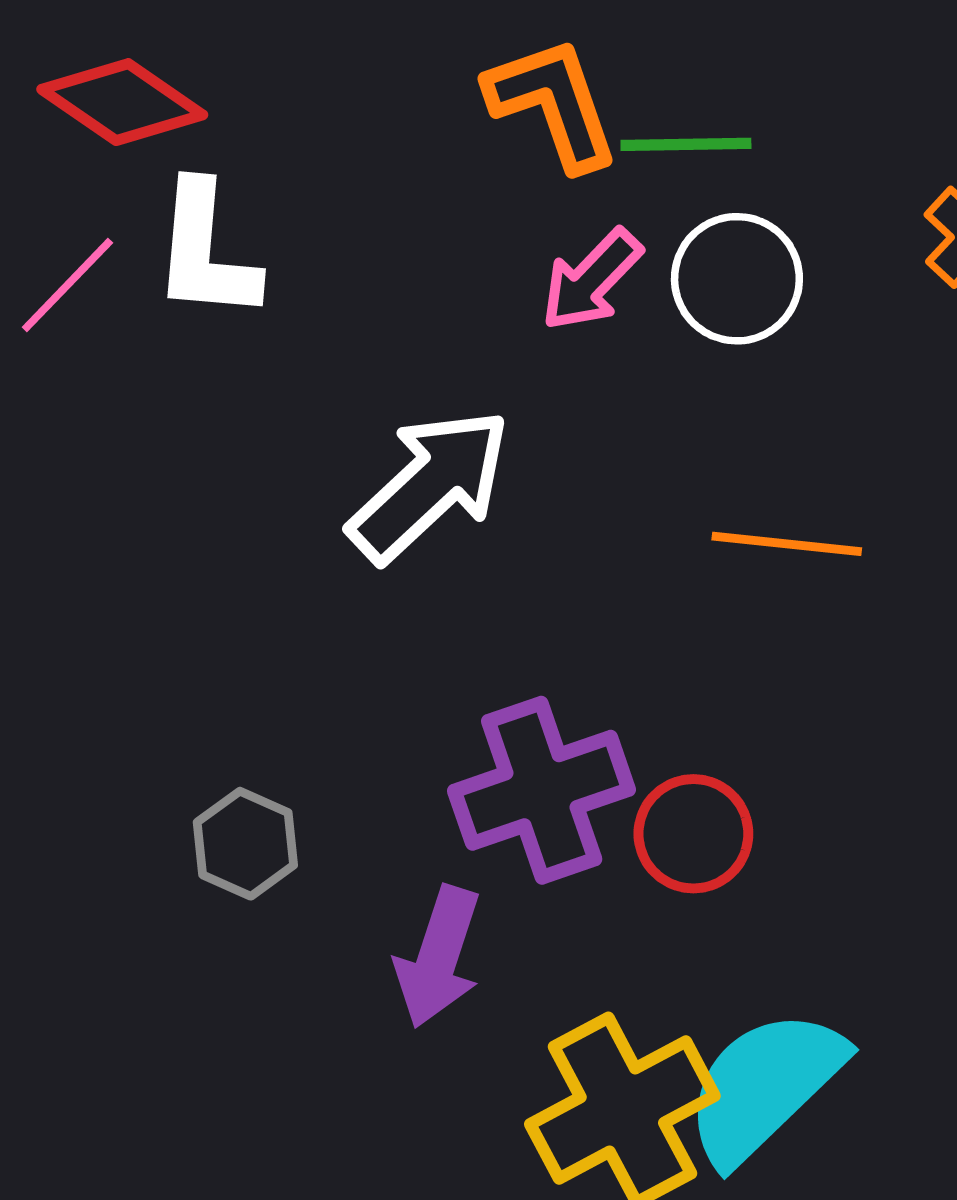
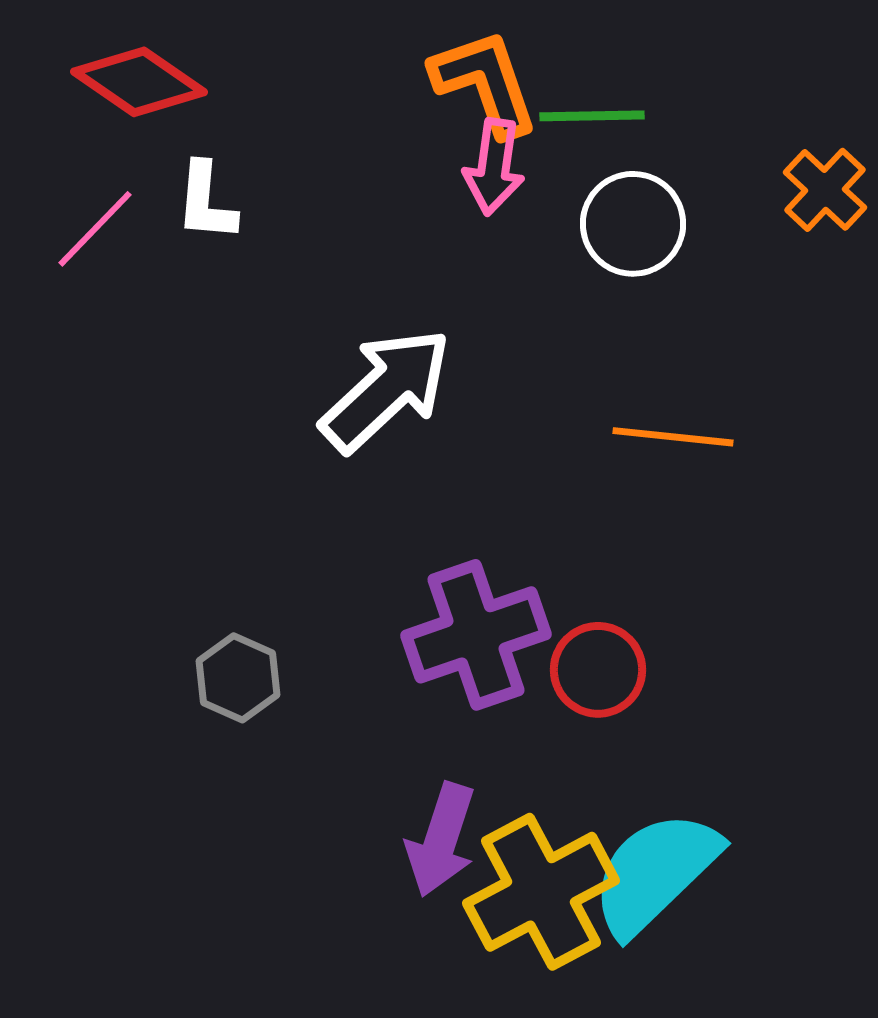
white L-shape: (206, 251) -> (206, 202), size x0.7
pink arrow: (591, 280) -> (494, 167), moved, turned -36
purple arrow: (438, 957) -> (441, 840), moved

